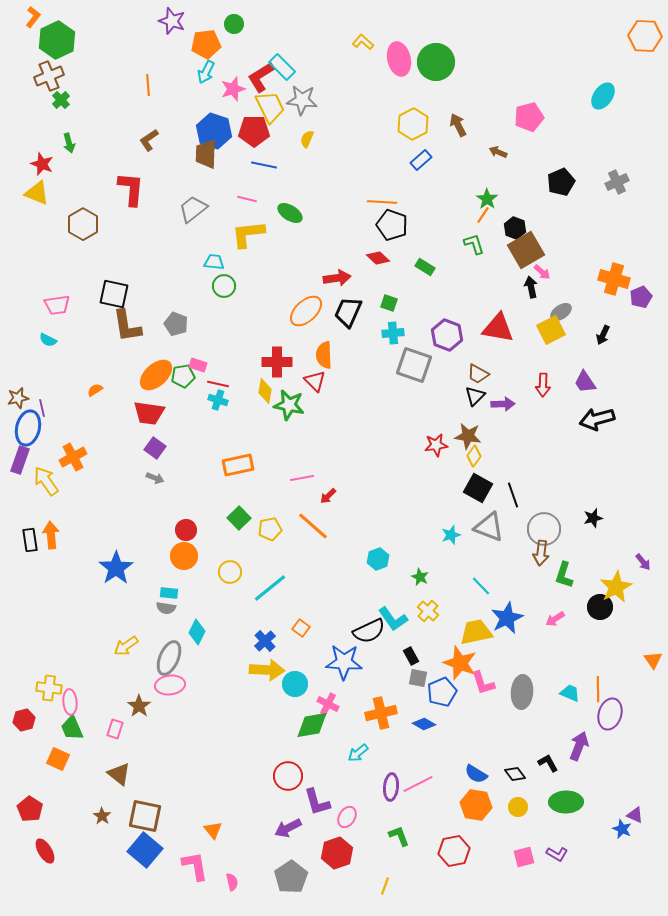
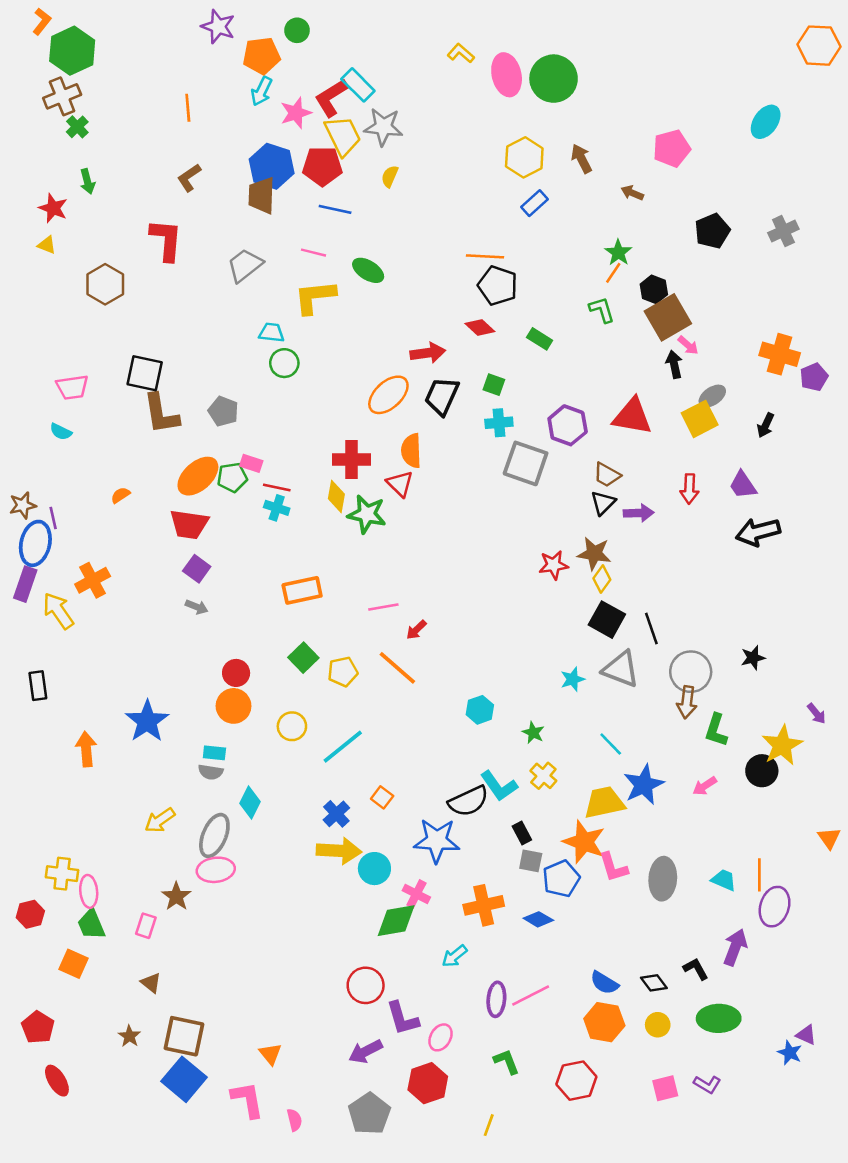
yellow triangle: (37, 193) -> (47, 245), size x0.6
orange arrow: (51, 535) -> (86, 749), moved
brown triangle: (119, 774) -> (151, 983), size x0.7

